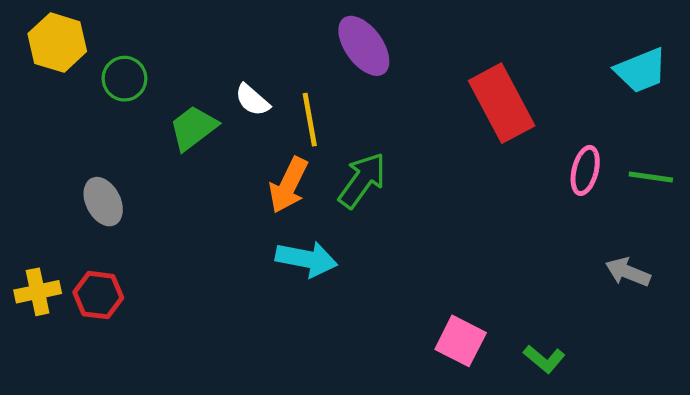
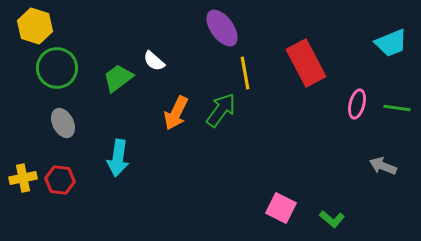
green circle: (124, 79) -> (57, 68), moved, size x1.5
yellow line: (310, 120) -> (245, 73), moved
cyan arrow: (306, 259) -> (118, 158), moved, turned 87

